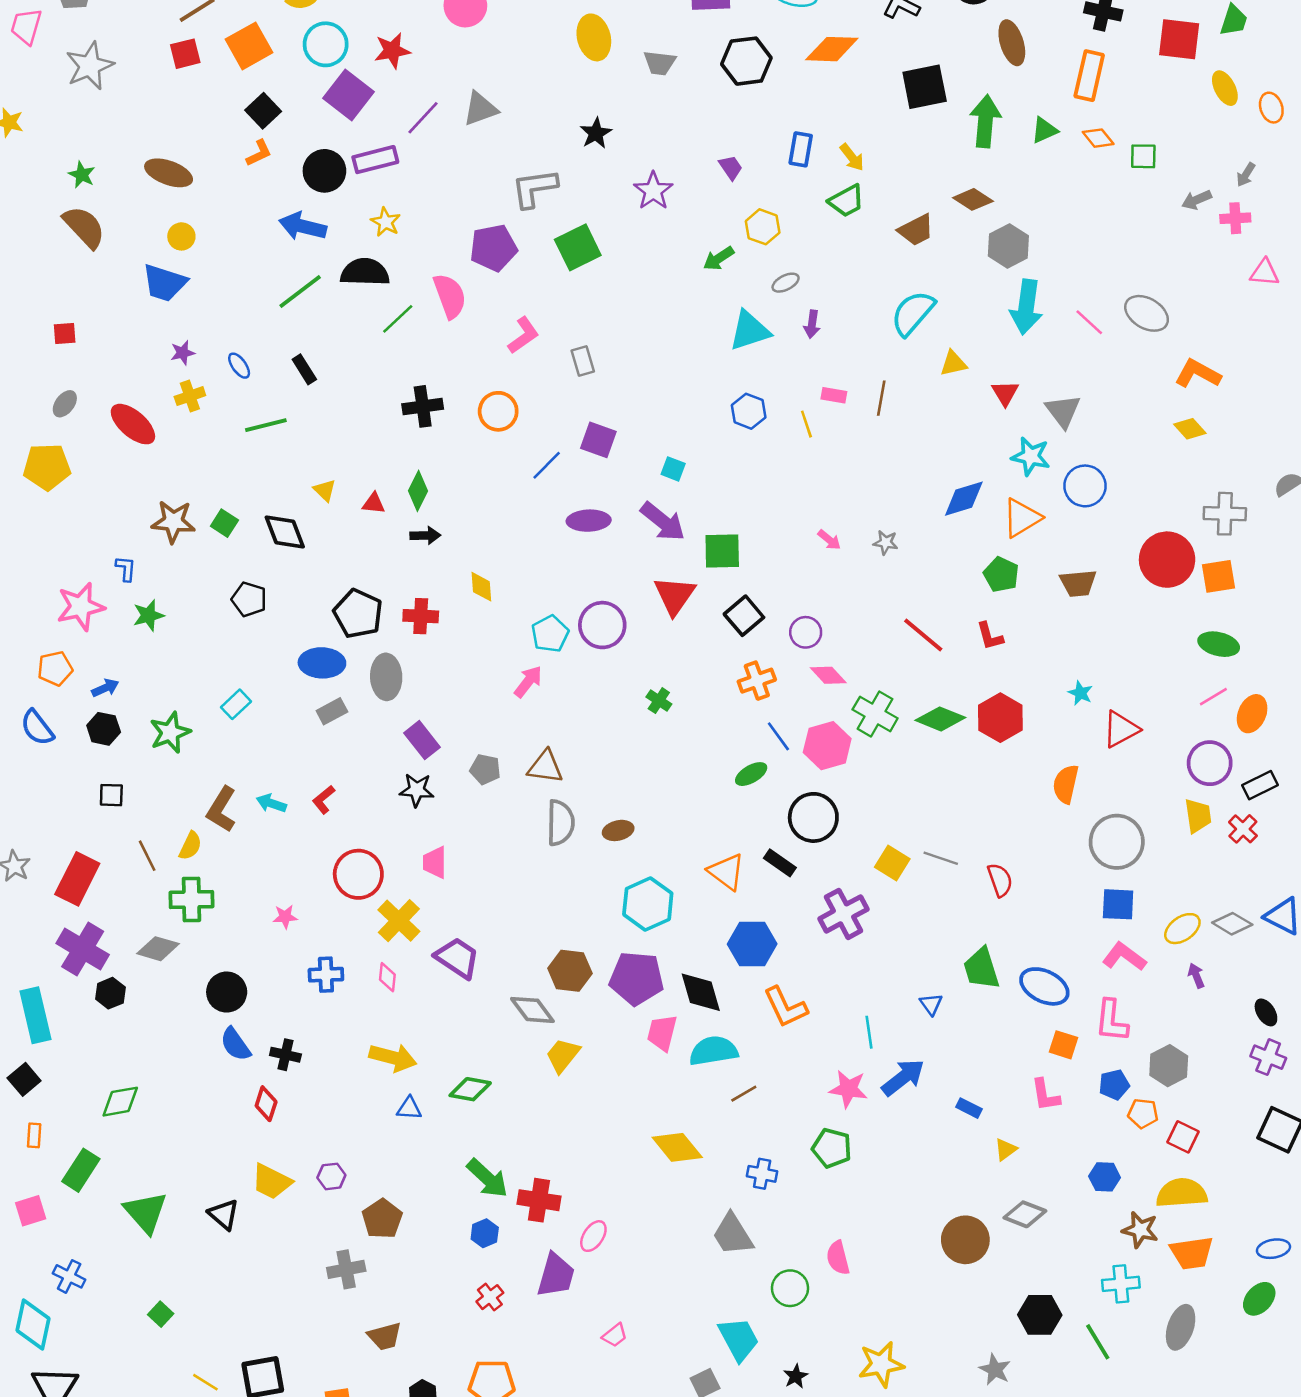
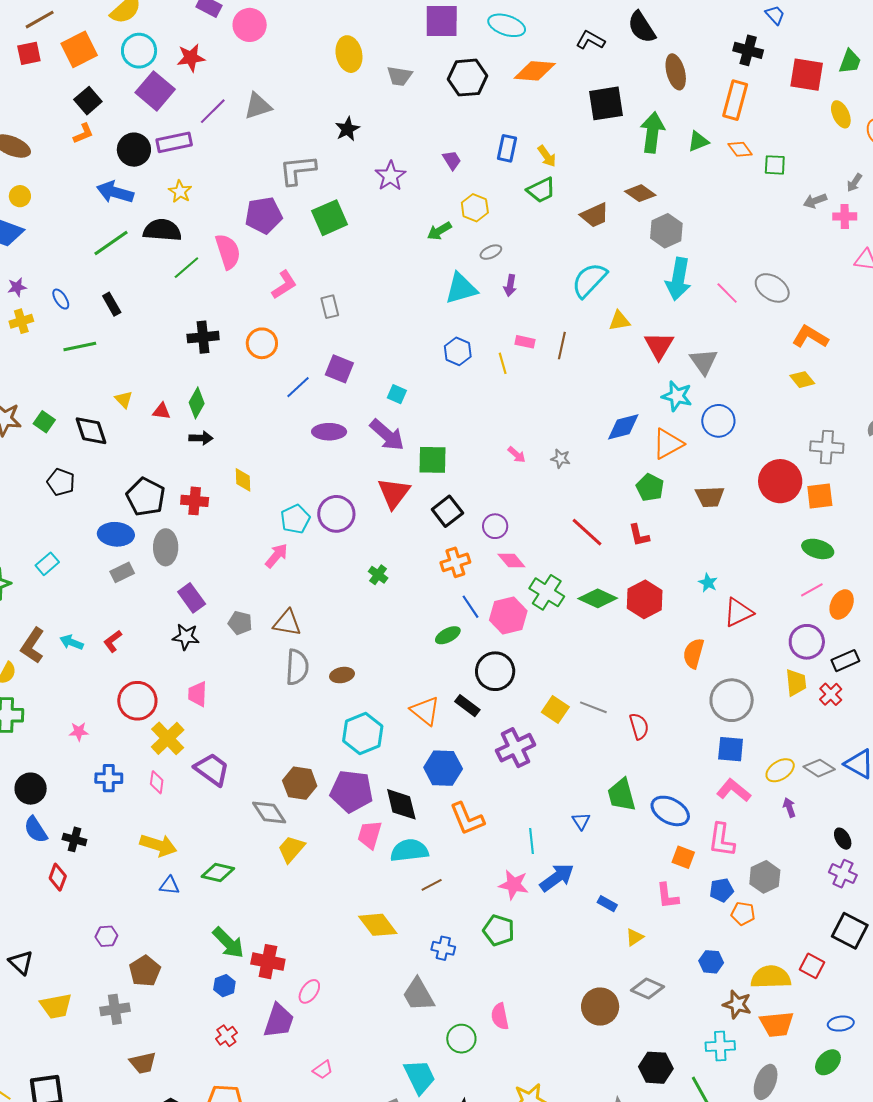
red triangle: (1005, 393) -> (659, 346), size x1.4
red square: (1183, 1137) -> (812, 966), moved
yellow trapezoid: (272, 1181) -> (56, 1006), moved, turned -40

